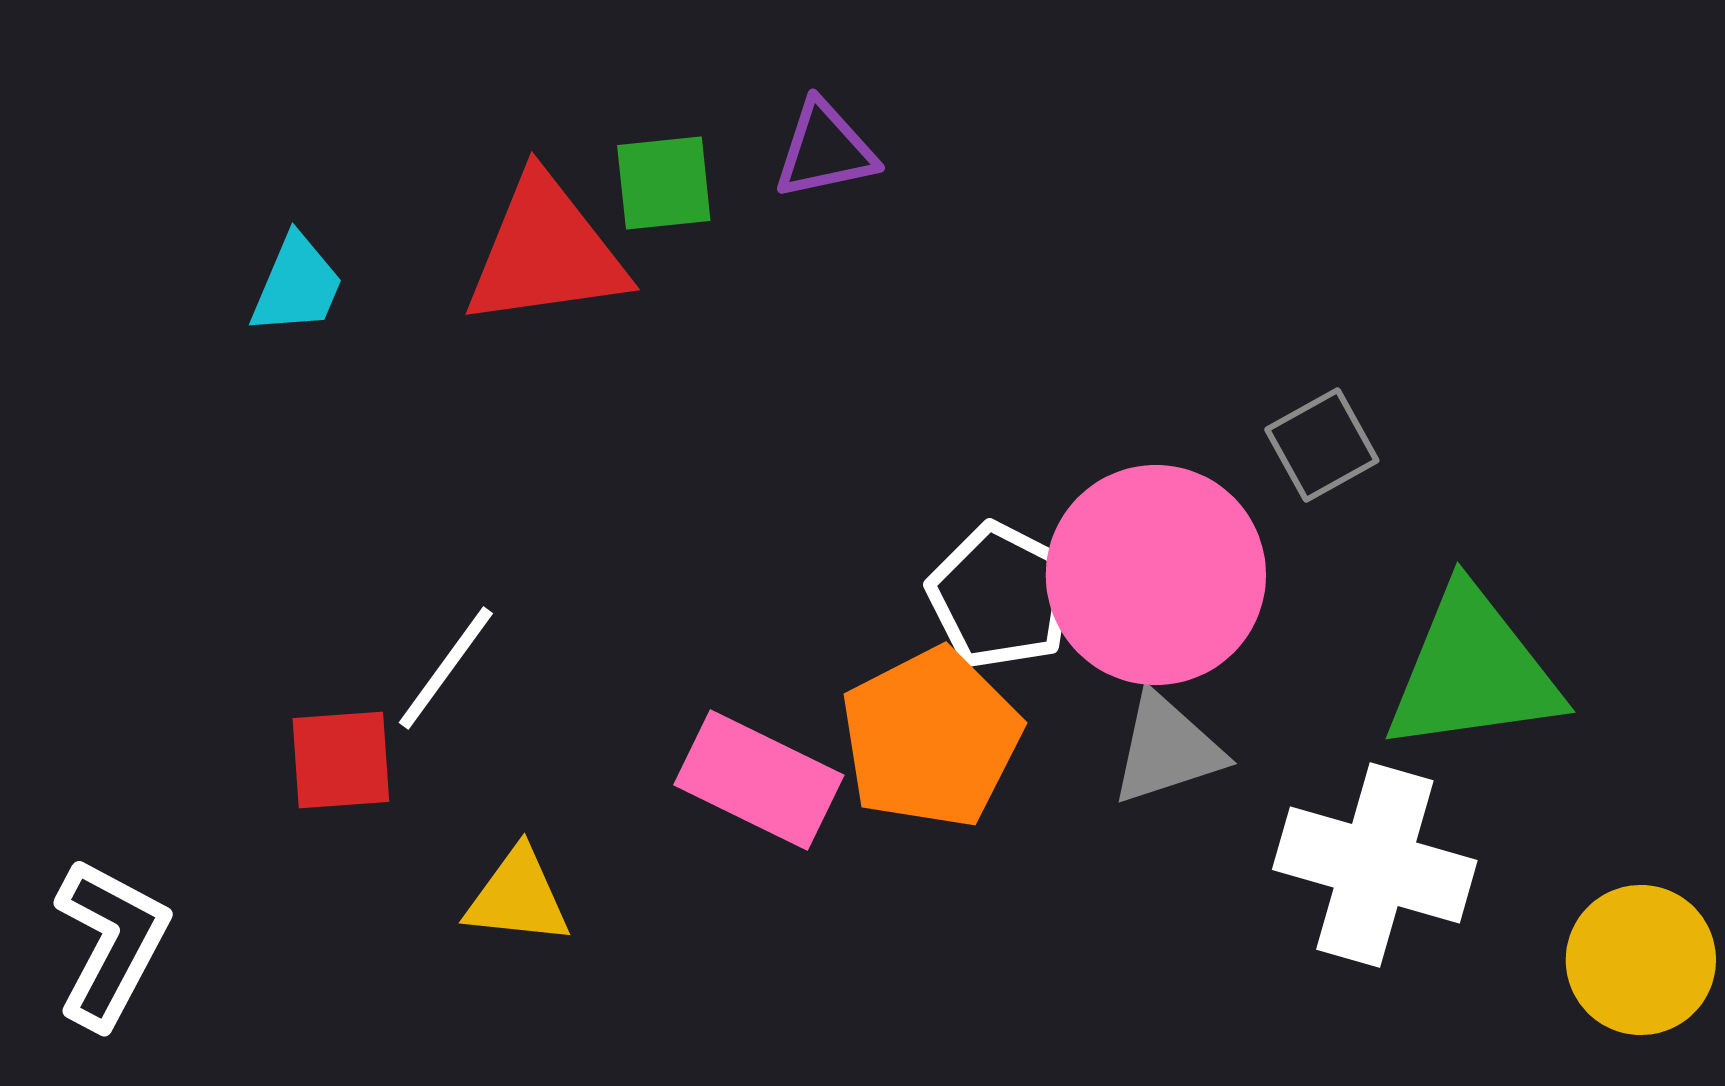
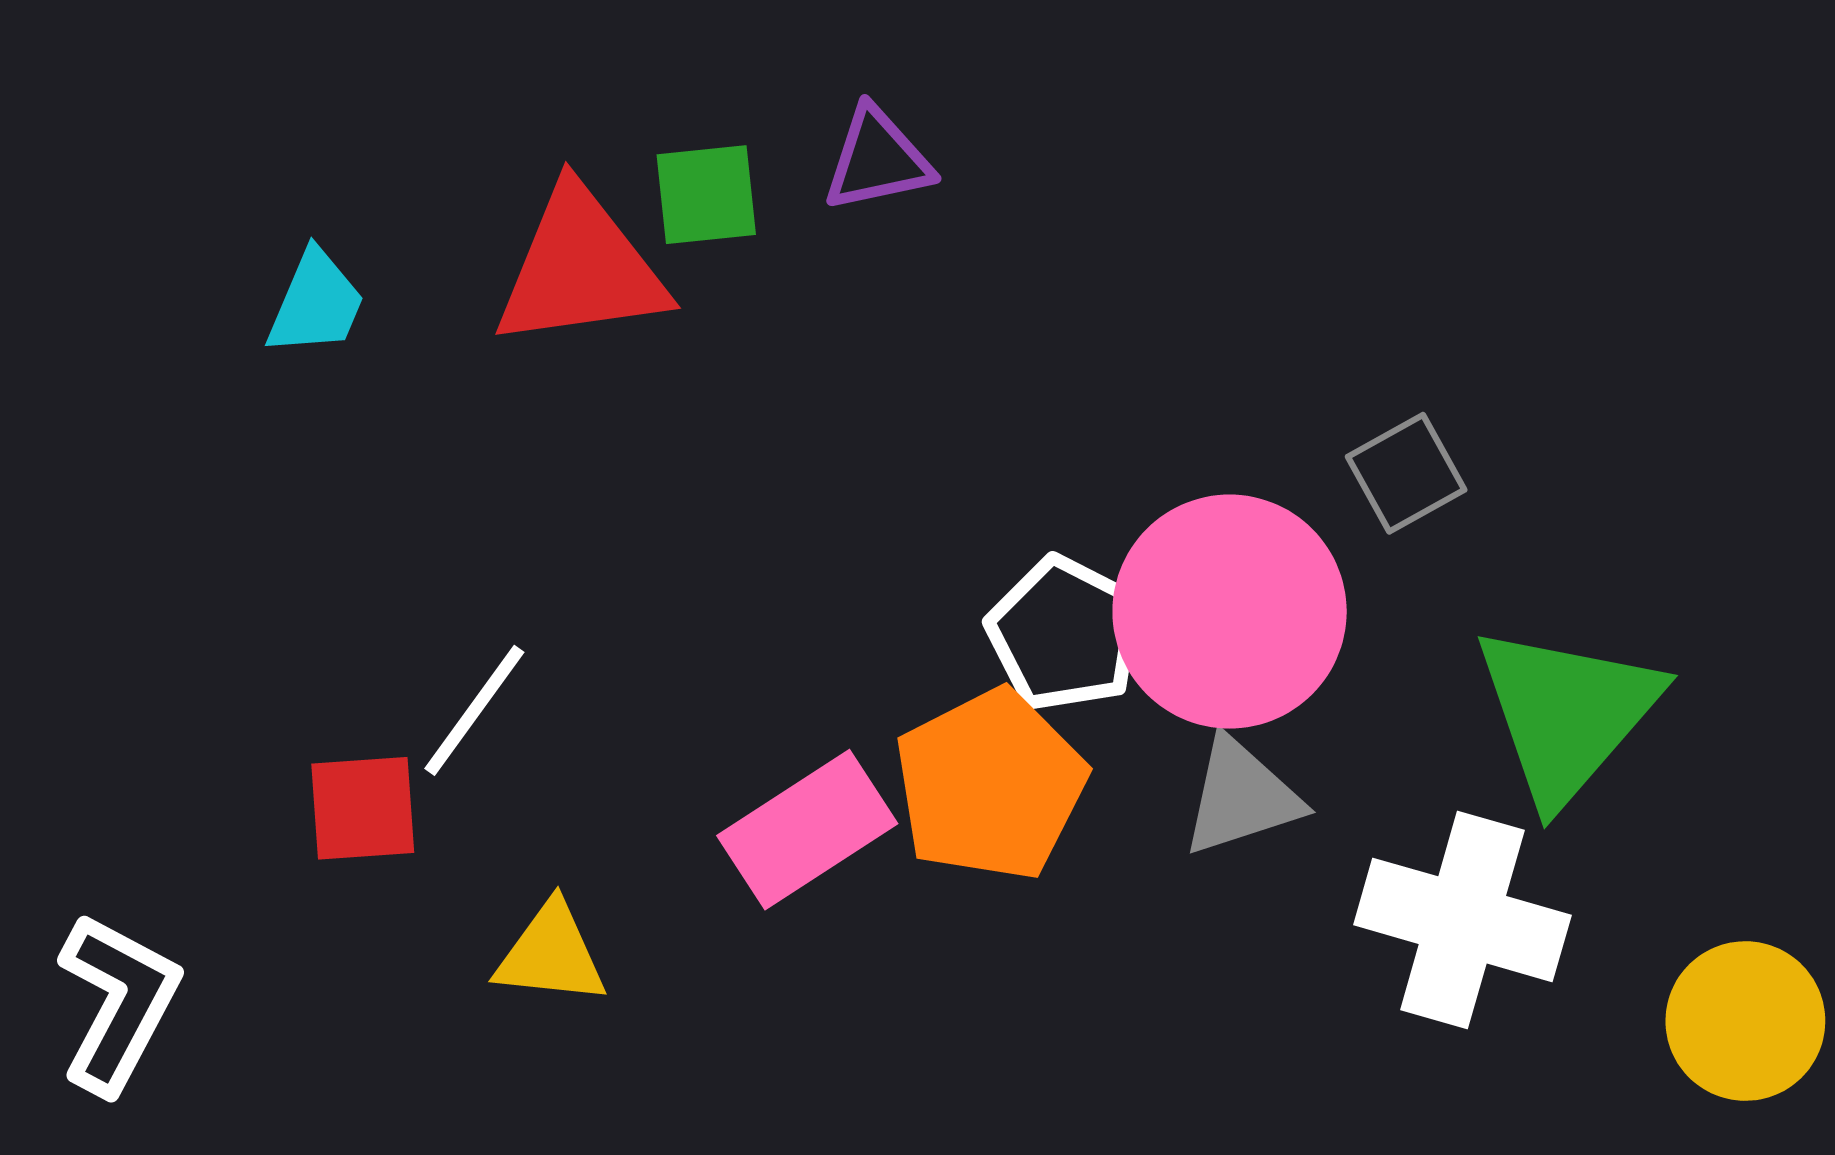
green triangle: (1473, 671) -> (1567, 714), turned -41
pink rectangle: (759, 780) -> (807, 830), turned -59

